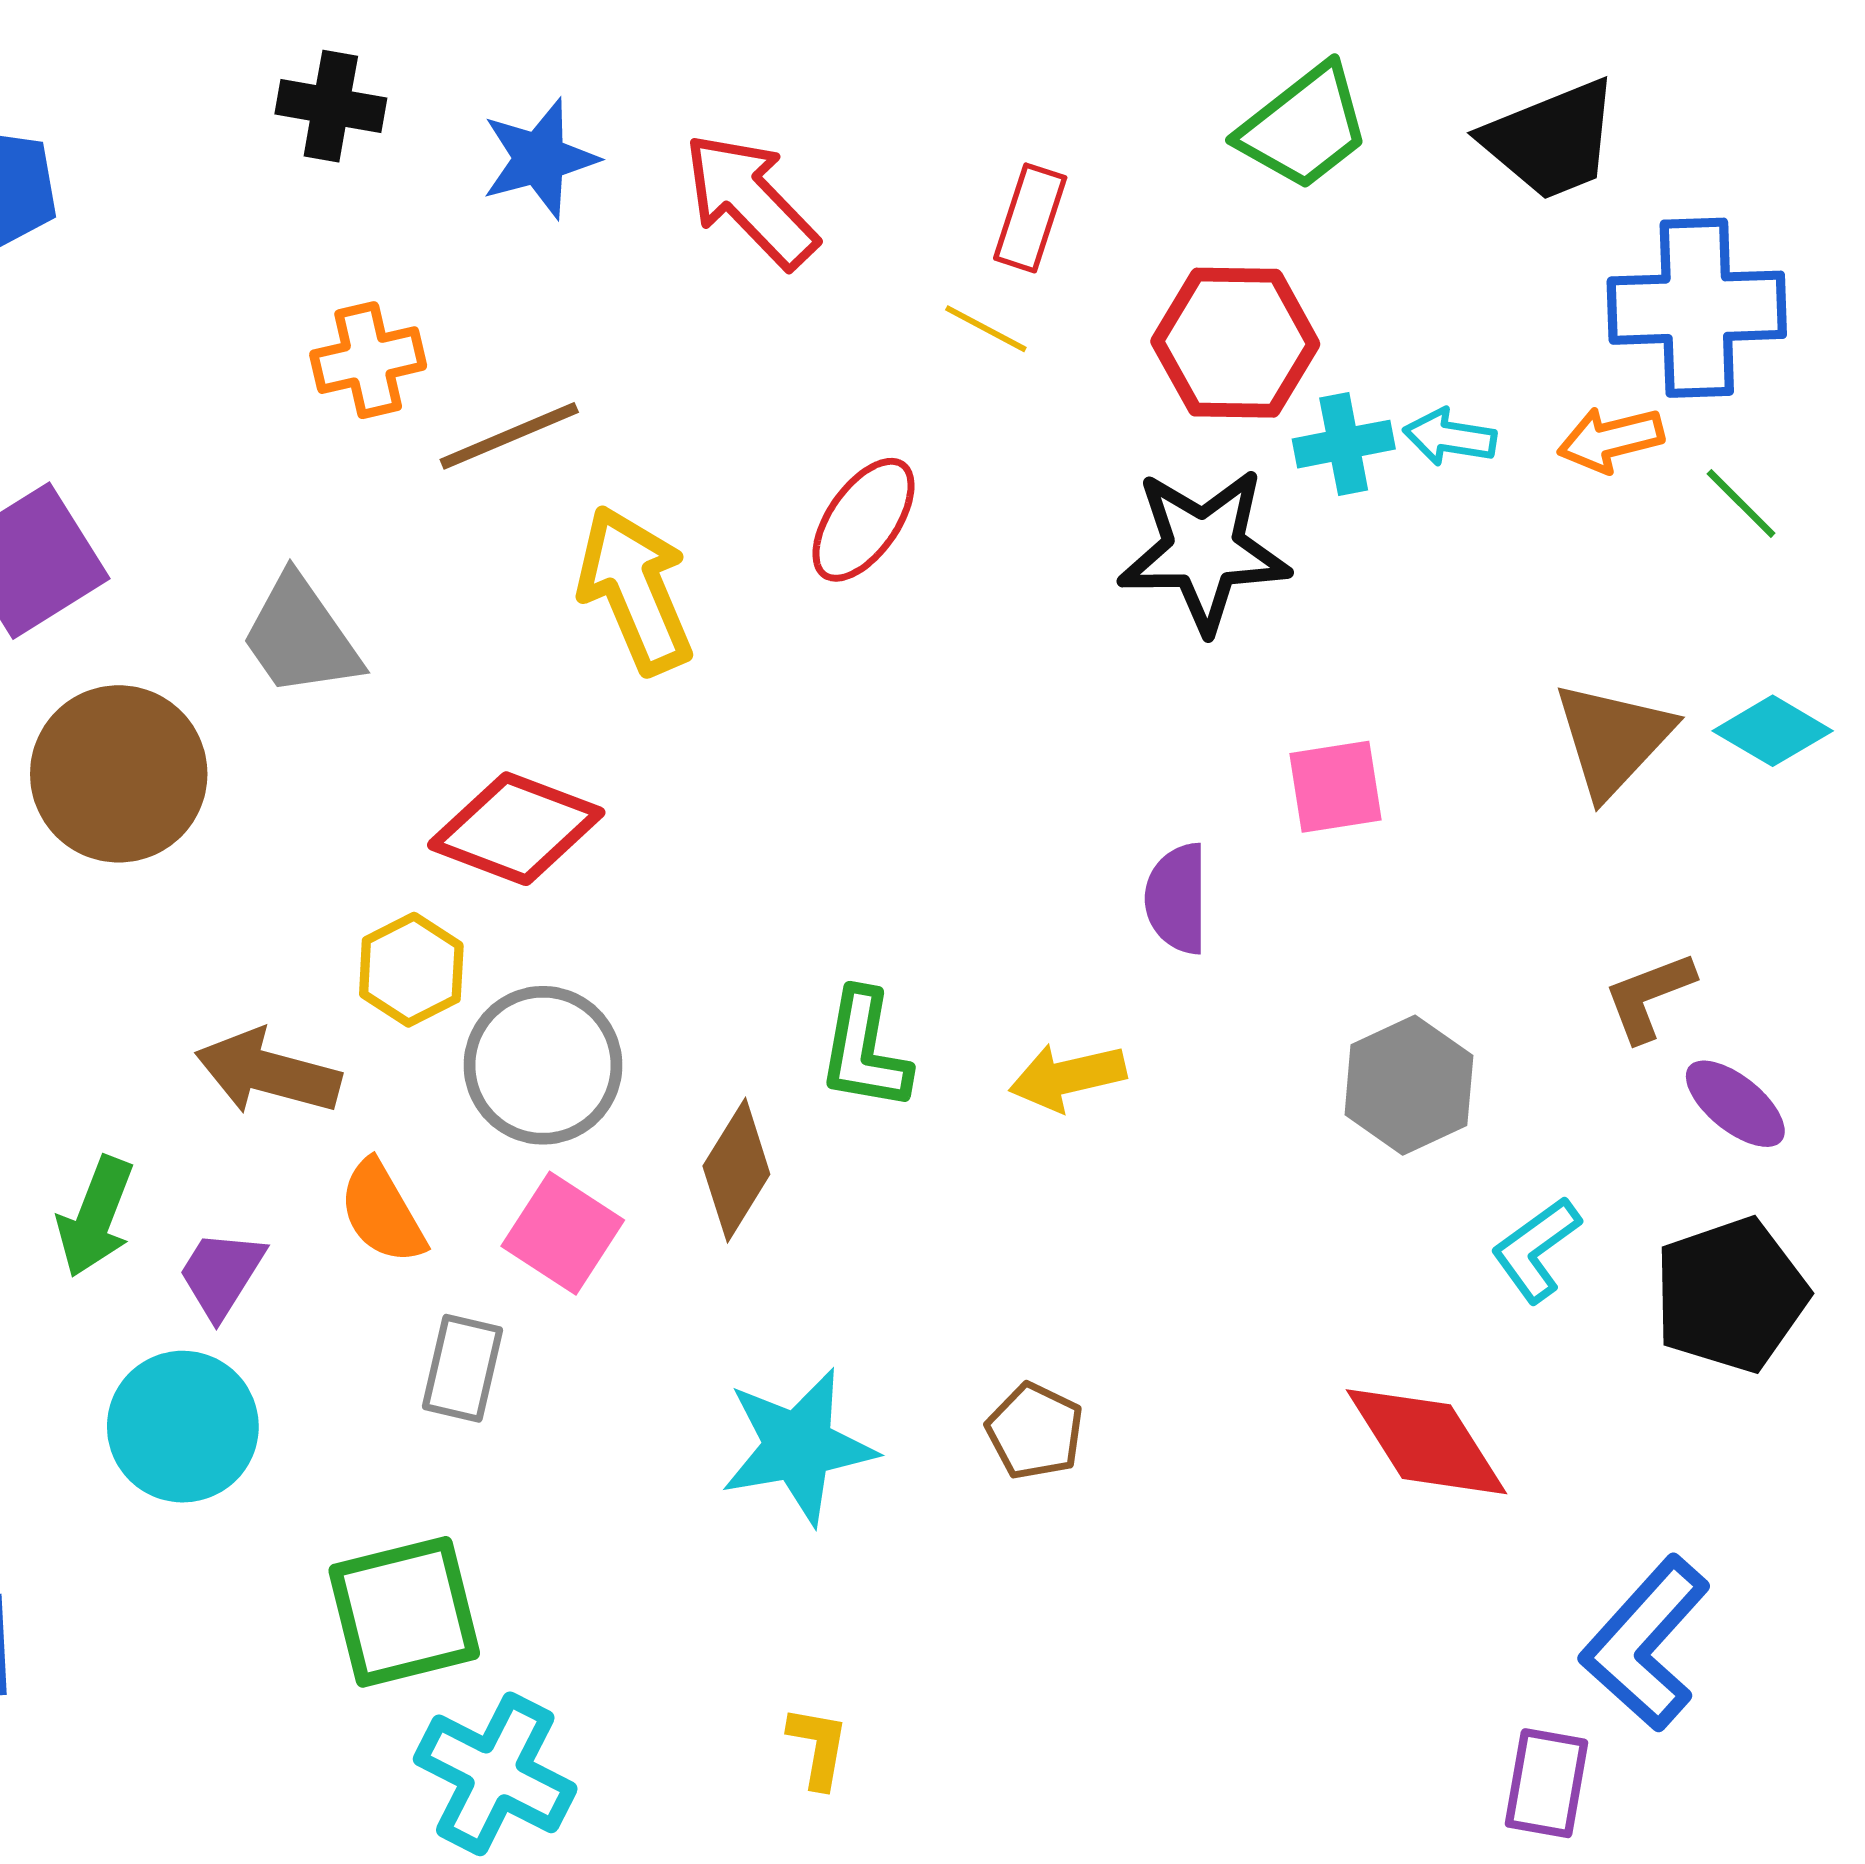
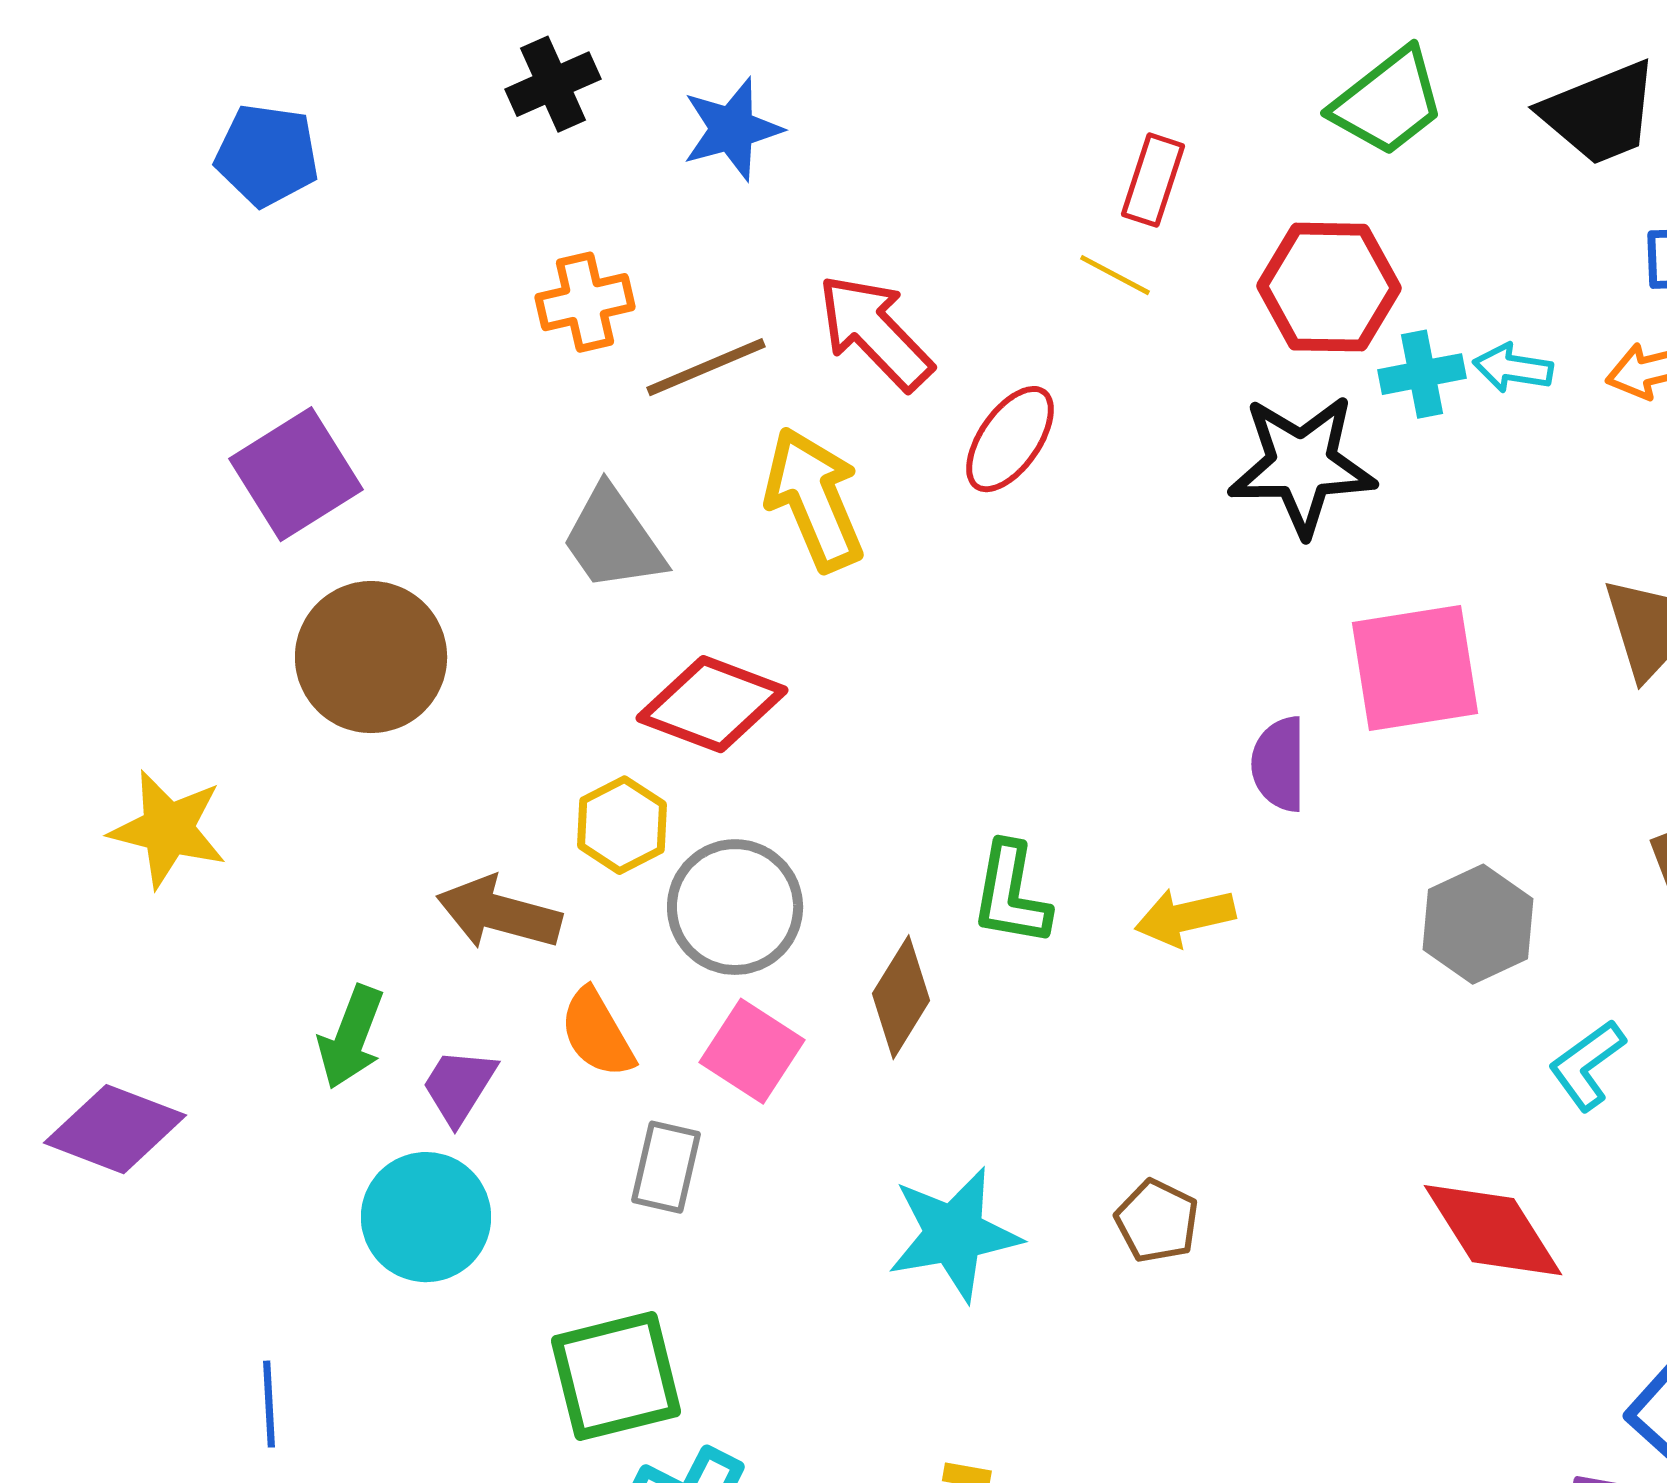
black cross: (331, 106) -> (553, 84), turned -34
red arrow: (750, 200) -> (875, 332), moved
gray trapezoid: (301, 636) -> (613, 539), moved
pink square: (1336, 787) -> (1415, 668), size x1.6

